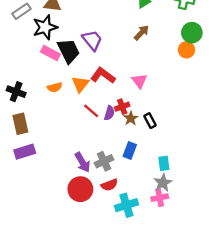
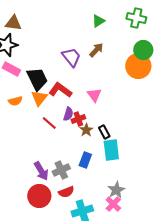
purple trapezoid: (92, 40) -> (71, 57), moved
orange circle: (186, 50) -> (138, 66), size x1.6
black trapezoid: (69, 51) -> (37, 79), moved
purple semicircle: (109, 113) -> (68, 114), moved
cyan rectangle: (164, 163) -> (111, 150), moved, size x1.5
pink cross: (160, 198) -> (113, 204), turned -35

